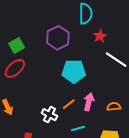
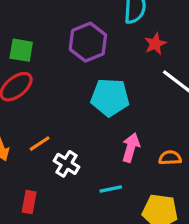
green square: (17, 45) -> (21, 50), turned 35
orange line: (69, 104) -> (40, 144), moved

